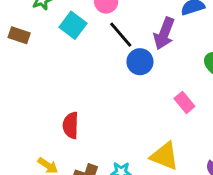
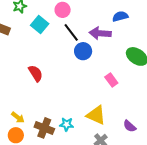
purple arrow: (164, 34) -> (100, 33), turned 70
red semicircle: (71, 125) -> (36, 73), moved, turned 144

